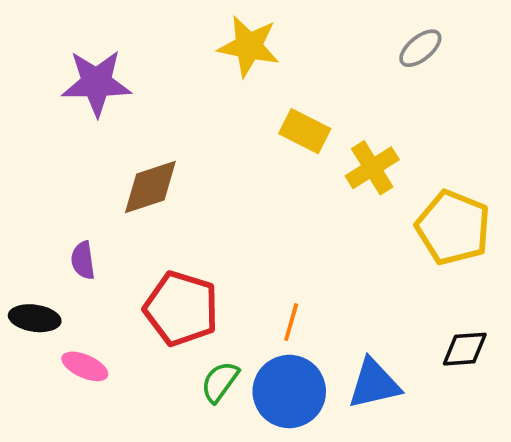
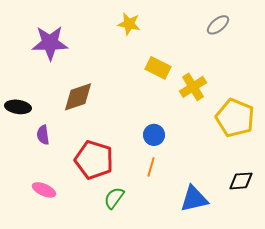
yellow star: (249, 46) -> (129, 24), size x0.7
black ellipse: (35, 318) -> (18, 107), moved
blue circle: (289, 391) -> (154, 135), moved, size x0.6

